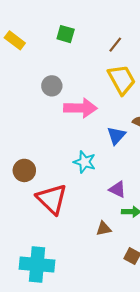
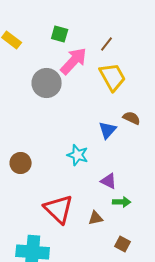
gray circle: (52, 86) -> (47, 83), size x1.5
pink arrow: (80, 108) -> (74, 61), moved, turned -48
red triangle: (52, 199) -> (59, 209), moved

